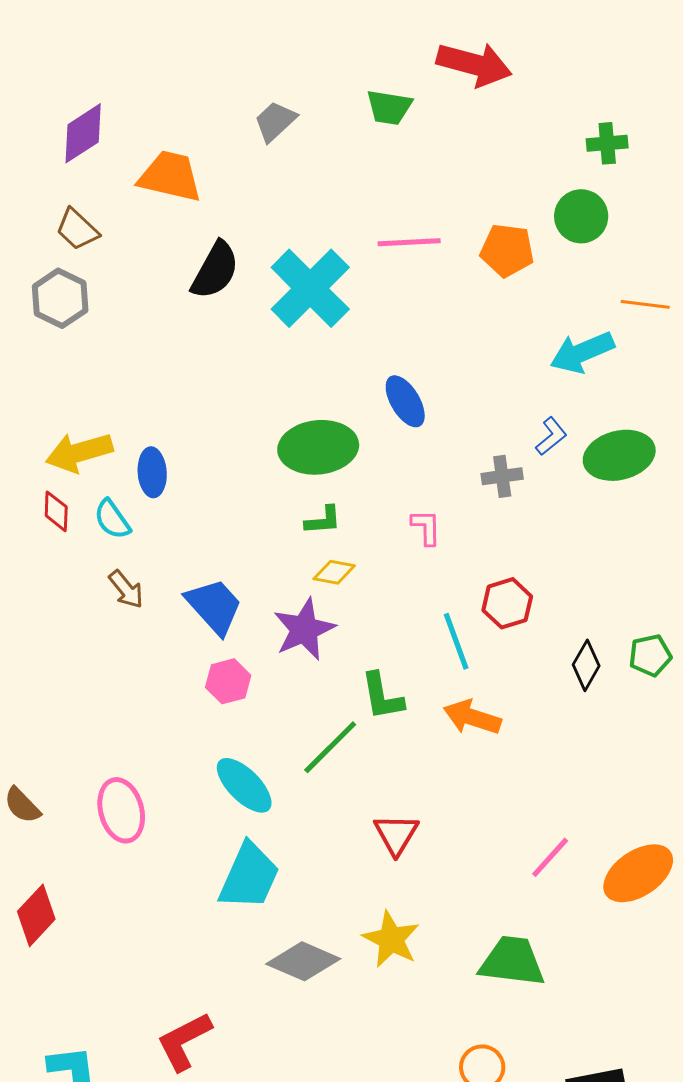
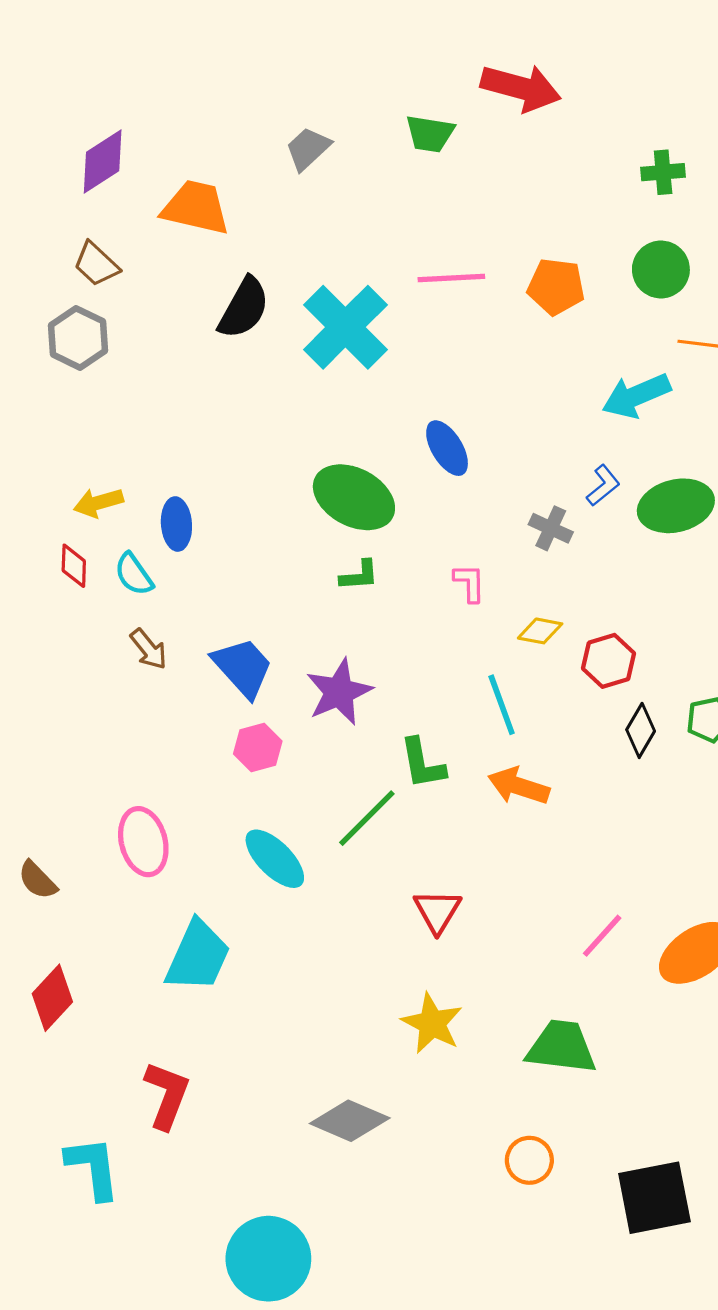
green circle: (581, 216) -> (661, 269), moved
green ellipse: (318, 447) -> (354, 497), turned 34
yellow arrow: (79, 452) -> (98, 503), size x0.7
gray cross: (502, 476) -> (551, 528), turned 33
yellow diamond: (334, 572) -> (540, 631), moved
red hexagon: (507, 603) -> (608, 661), moved
pink ellipse: (121, 810) -> (143, 842), moved
cyan trapezoid: (249, 876) -> (198, 956), moved
gray diamond: (303, 961) -> (350, 1121), moved
red L-shape: (184, 1041) -> (167, 1095), moved, turned 138

